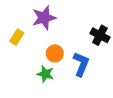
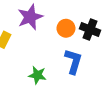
orange circle: (55, 53) -> (66, 28), moved

